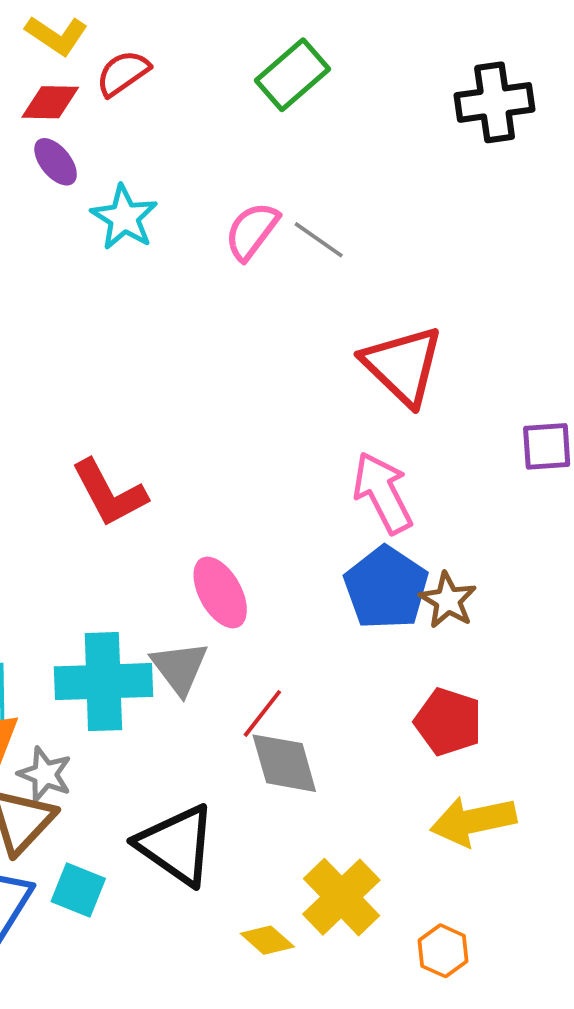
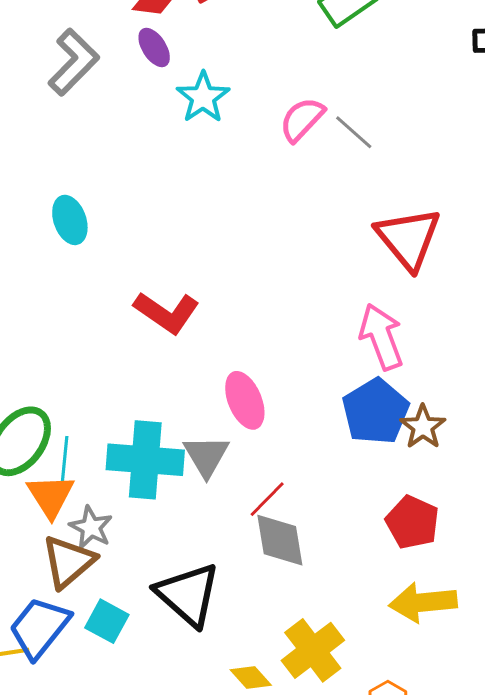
red L-shape: (109, 493) -> (167, 312), turned -34

